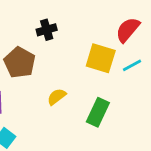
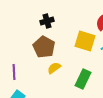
brown pentagon: (20, 63) -> (44, 47), moved

